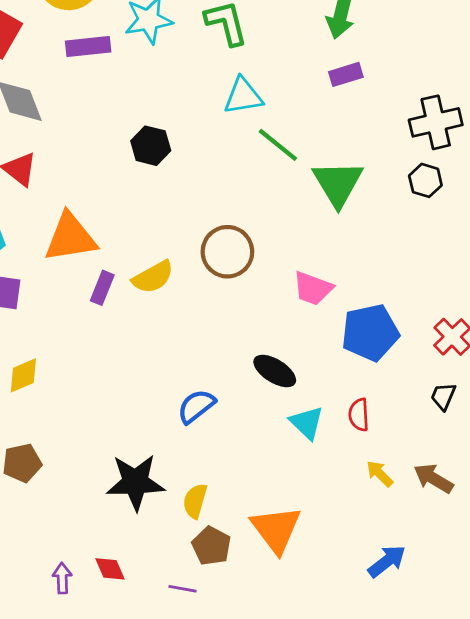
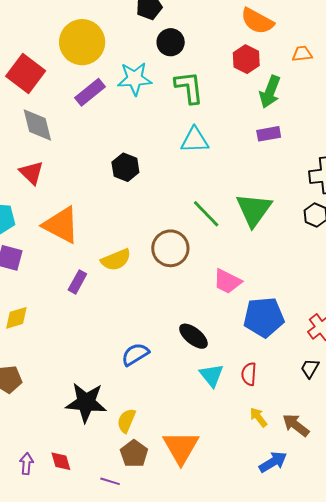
purple rectangle: (88, 46) -> (90, 92), turned -40
green line: (278, 145) -> (206, 214), moved
orange triangle: (70, 238) -> (61, 225), turned 30
purple rectangle: (102, 288) -> (77, 282), moved
blue arrow: (387, 561) -> (273, 462), moved

